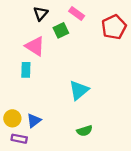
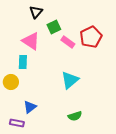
pink rectangle: (77, 13) -> (68, 42), moved
red pentagon: (114, 27) -> (91, 37), moved
yellow circle: (12, 118) -> (11, 82), moved

